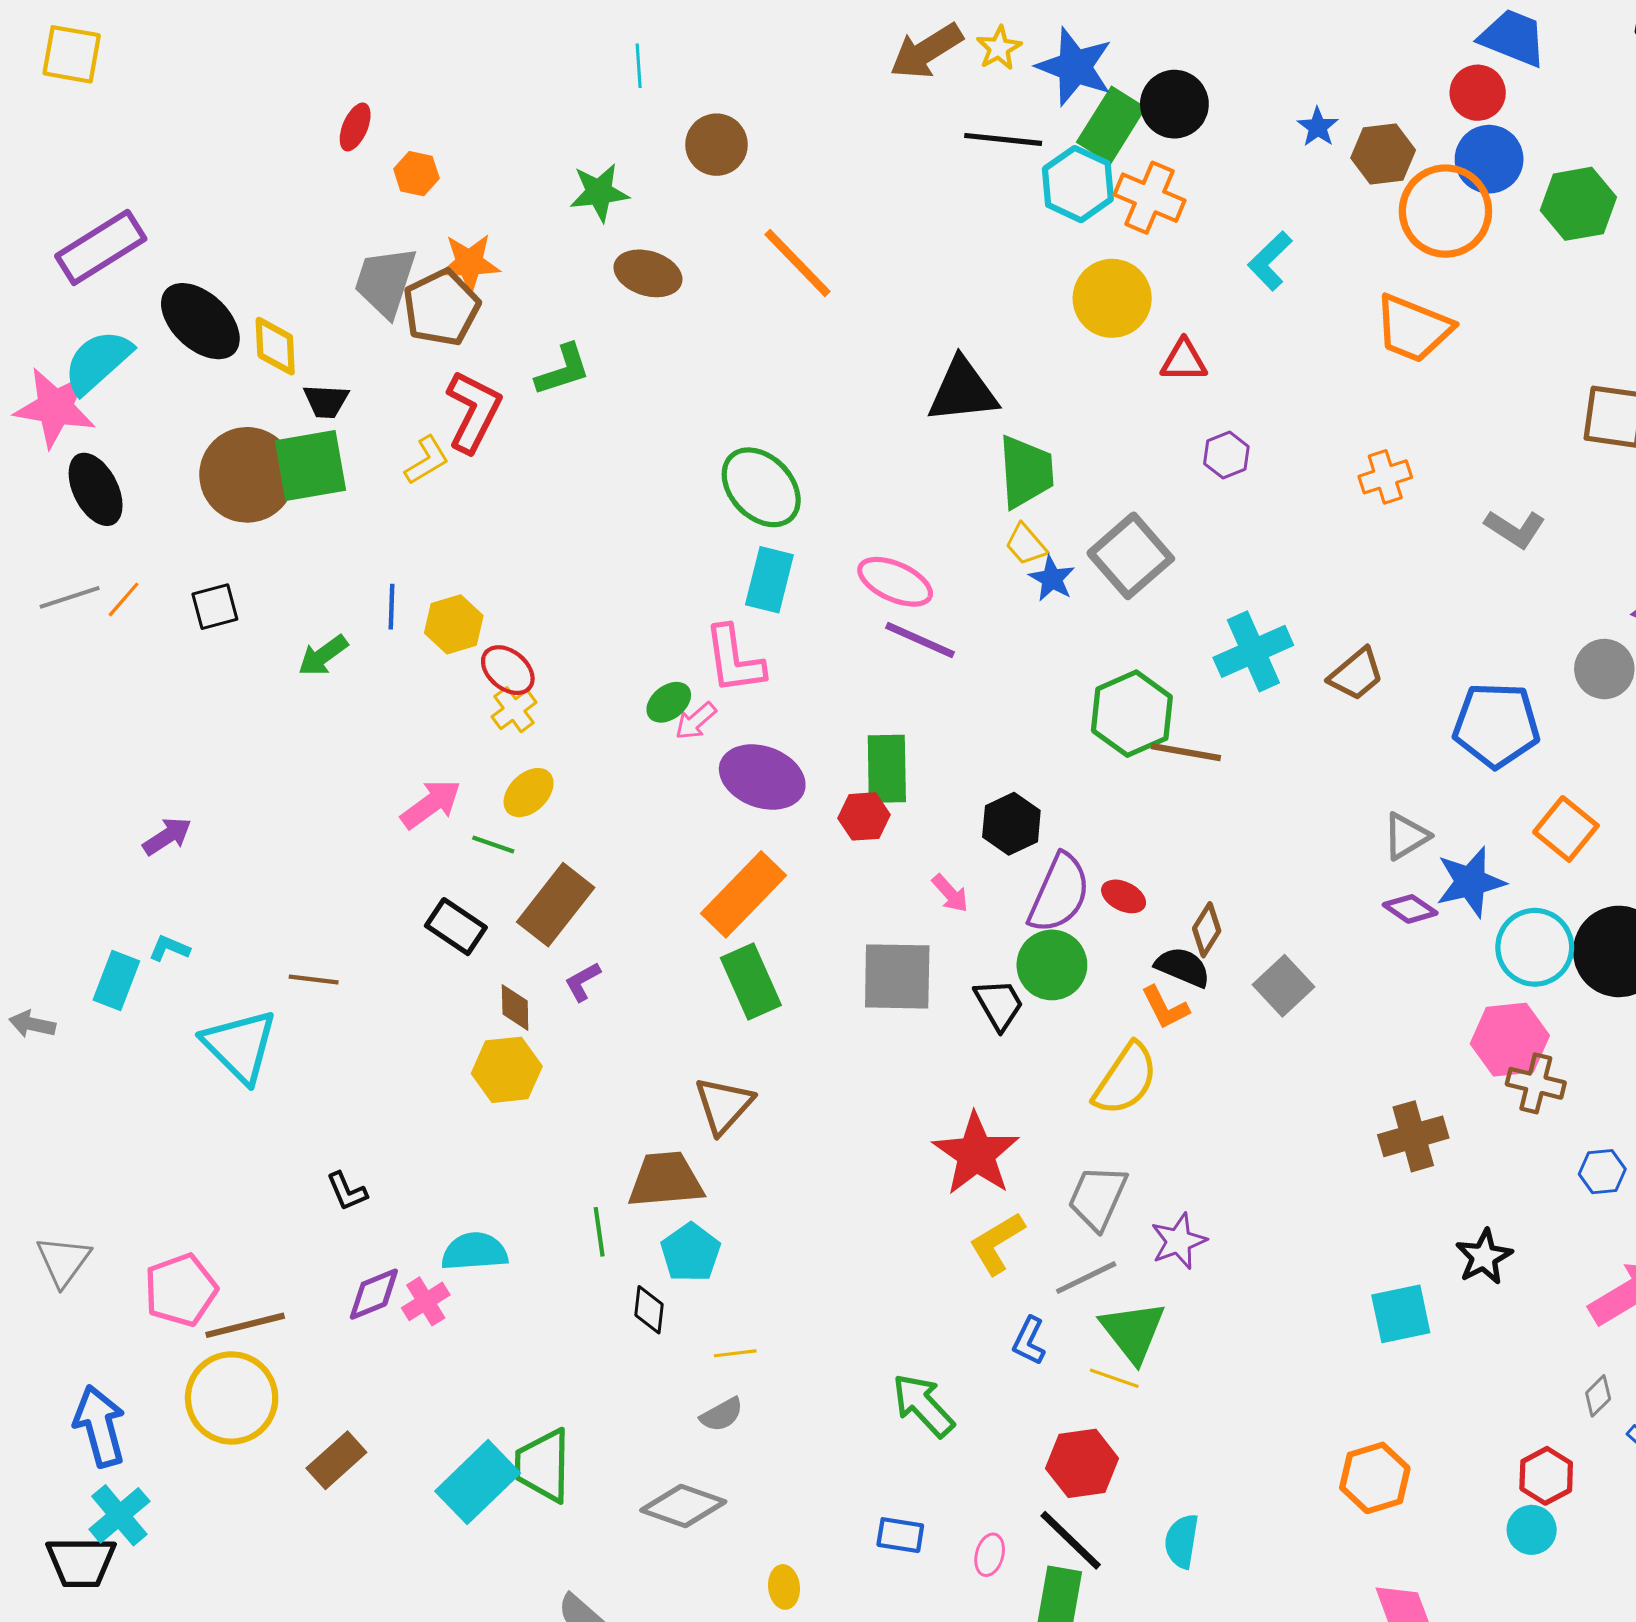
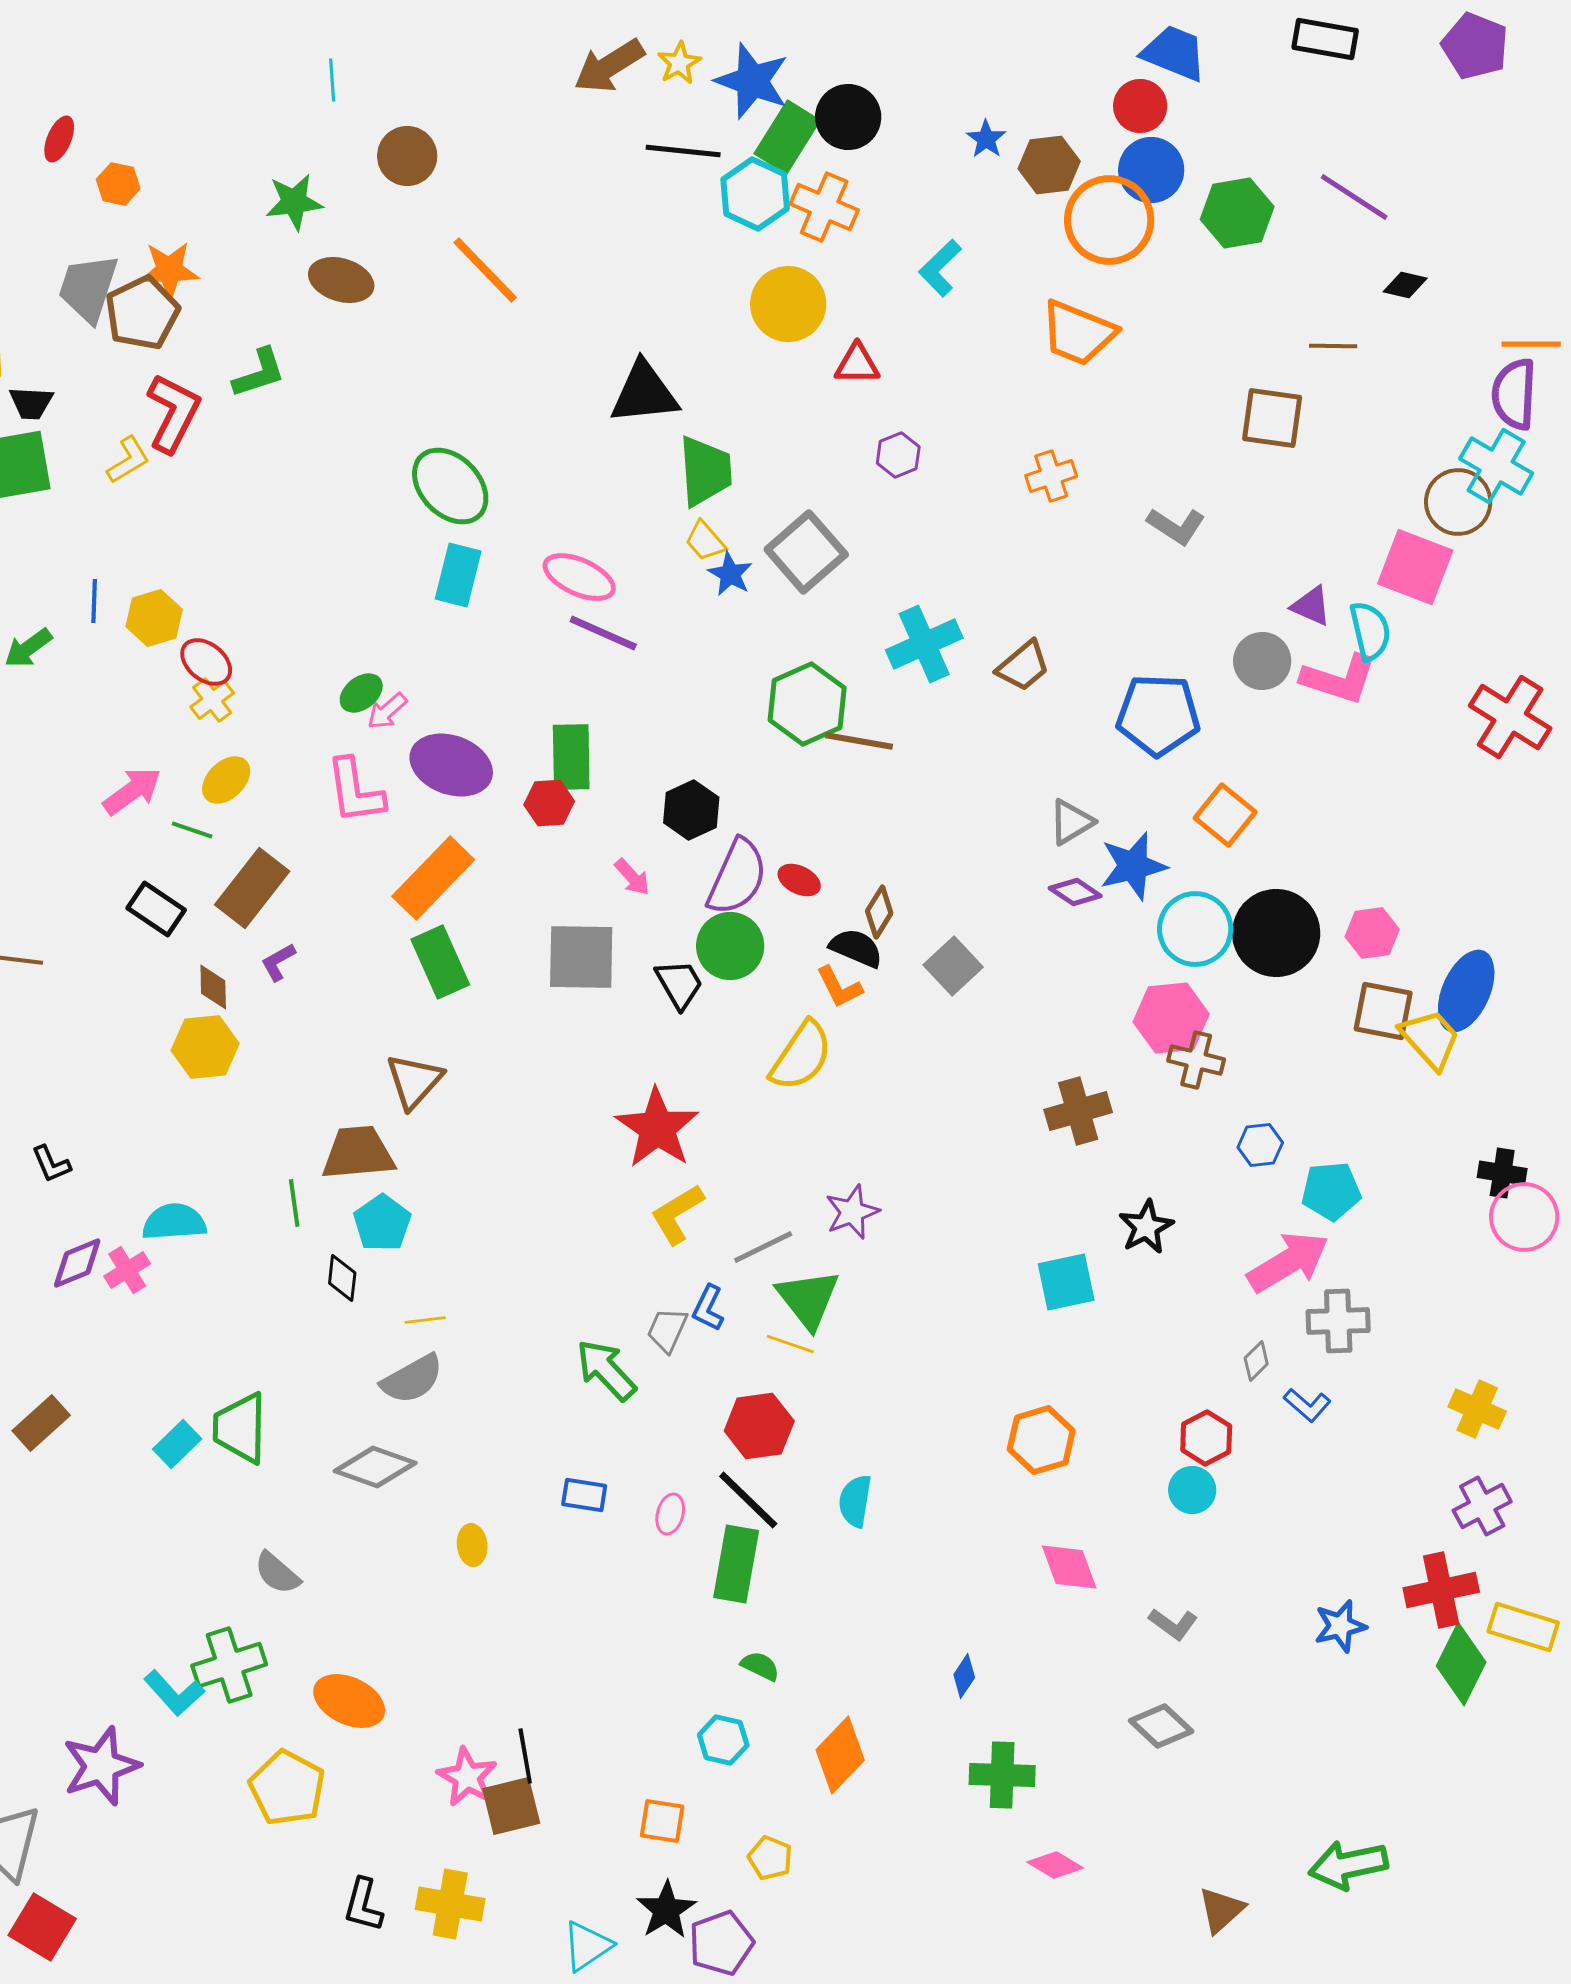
pink L-shape: (734, 660) -> (355, 791), moved
gray trapezoid: (1098, 1198) -> (667, 1330), moved, size x0.7
gray semicircle: (722, 1415) -> (412, 1379), size x1.5
cyan rectangle: (478, 1482) -> (177, 1444), size x0.6

